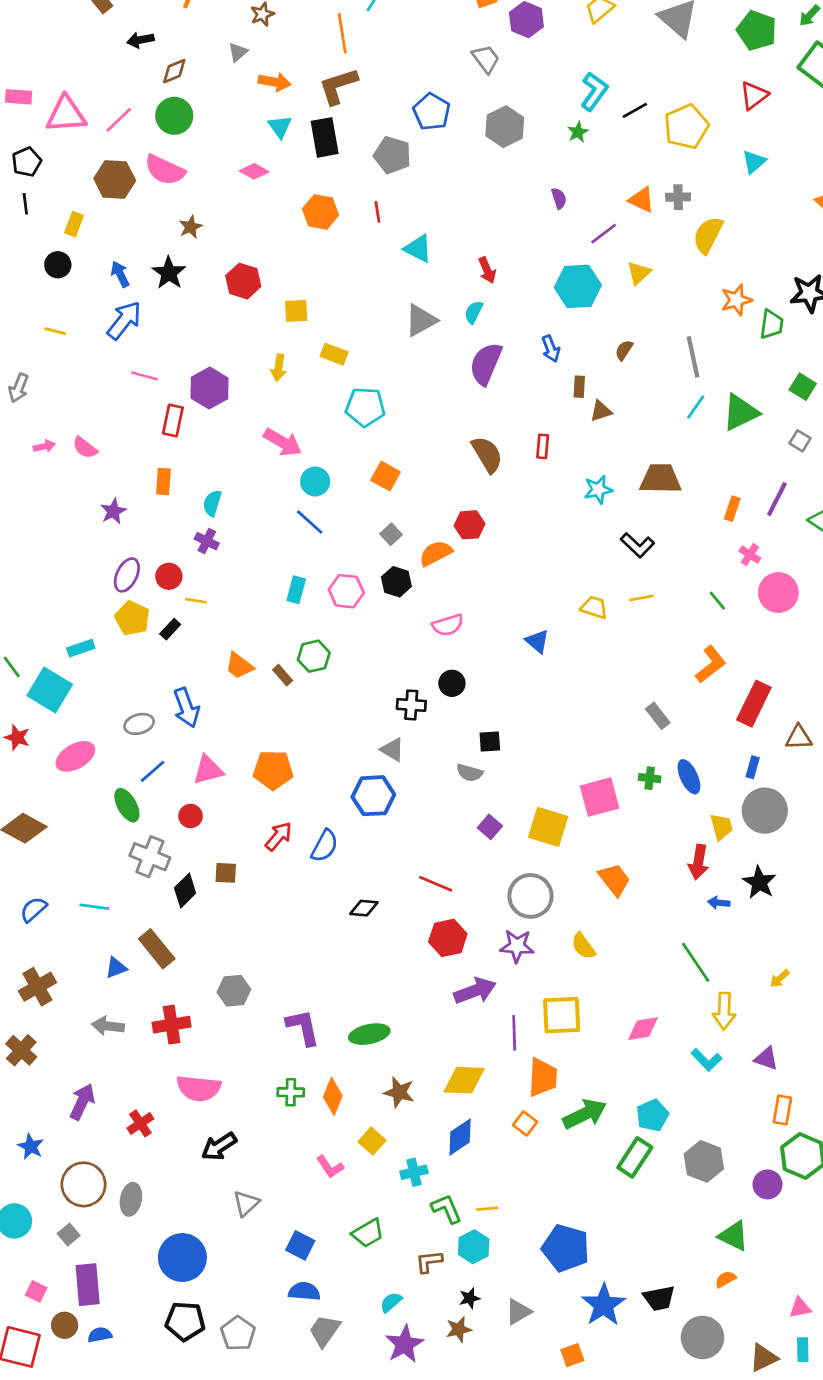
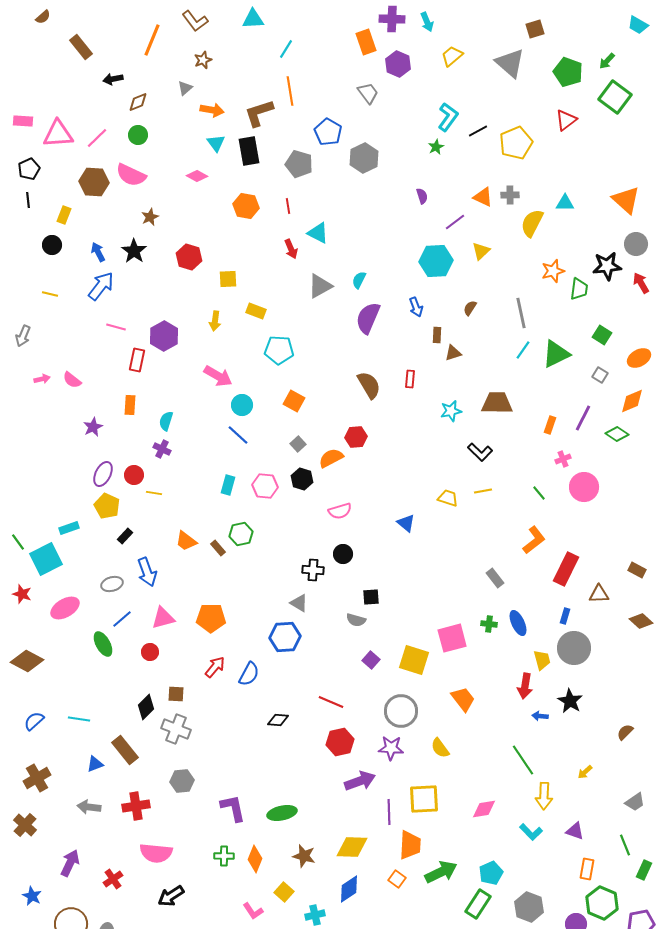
orange line: (342, 33) -> (290, 91), moved
green circle: (174, 116) -> (138, 135), size x0.7
gray hexagon: (505, 127) -> (364, 158), moved
cyan triangle: (754, 162) -> (565, 203), moved, turned 42
red arrow: (487, 270) -> (291, 249), moved
pink cross: (750, 555) -> (563, 459), turned 35
black rectangle: (170, 629) -> (125, 536), moved
cyan square: (50, 690) -> (46, 559), turned 32
gray cross: (150, 857) -> (176, 729), moved

